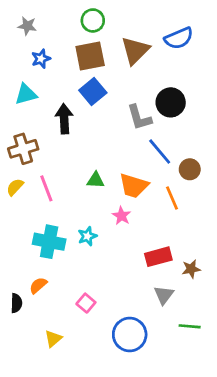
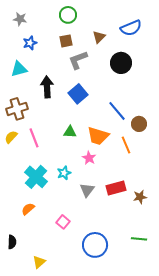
brown triangle: (135, 51) -> (99, 37), size x0.6
brown square: (90, 56) -> (66, 41), size x0.6
blue square: (93, 91) -> (78, 94), moved
black circle: (171, 102) -> (121, 63), moved
gray L-shape: (139, 117) -> (78, 60), moved, turned 85
cyan cross: (49, 242) -> (36, 177), turned 30
gray triangle: (164, 295) -> (87, 190), moved
black semicircle: (16, 303) -> (12, 242), moved
yellow triangle: (53, 339) -> (39, 262), moved

